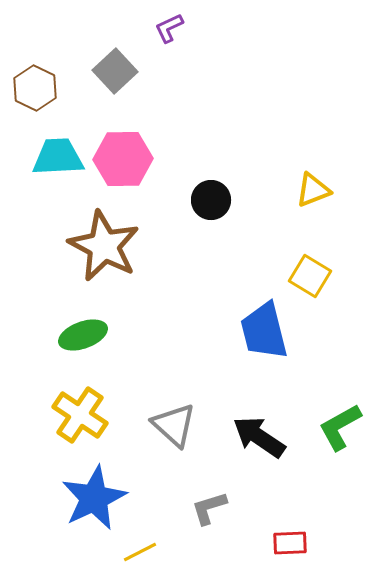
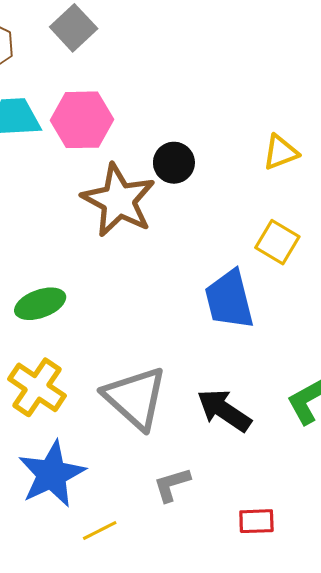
brown star: (104, 246) -> (119, 200), moved
gray triangle: (174, 425) -> (135, 398), size x1.4

